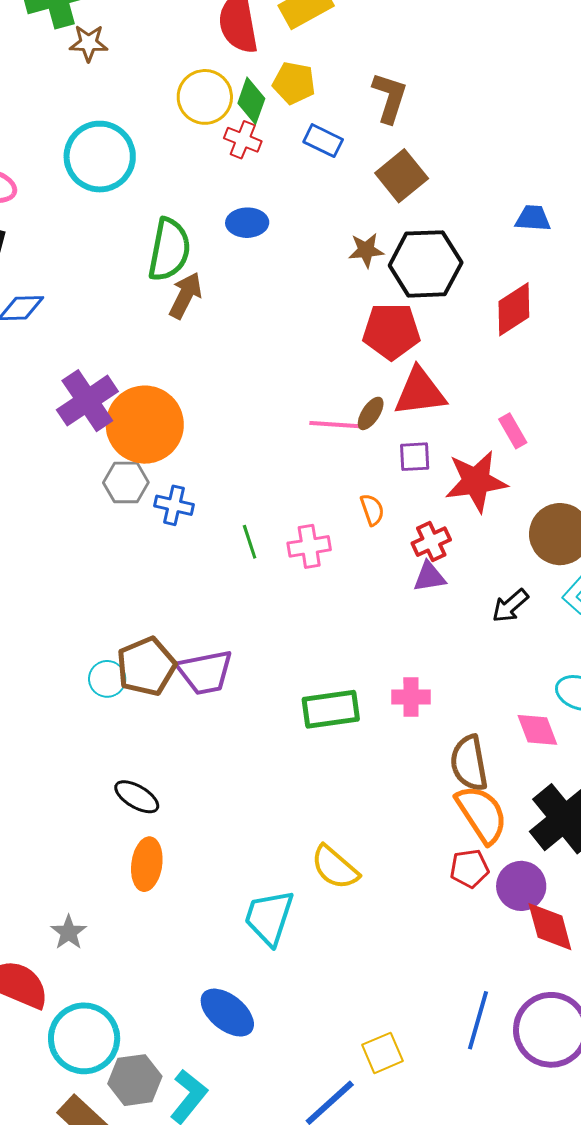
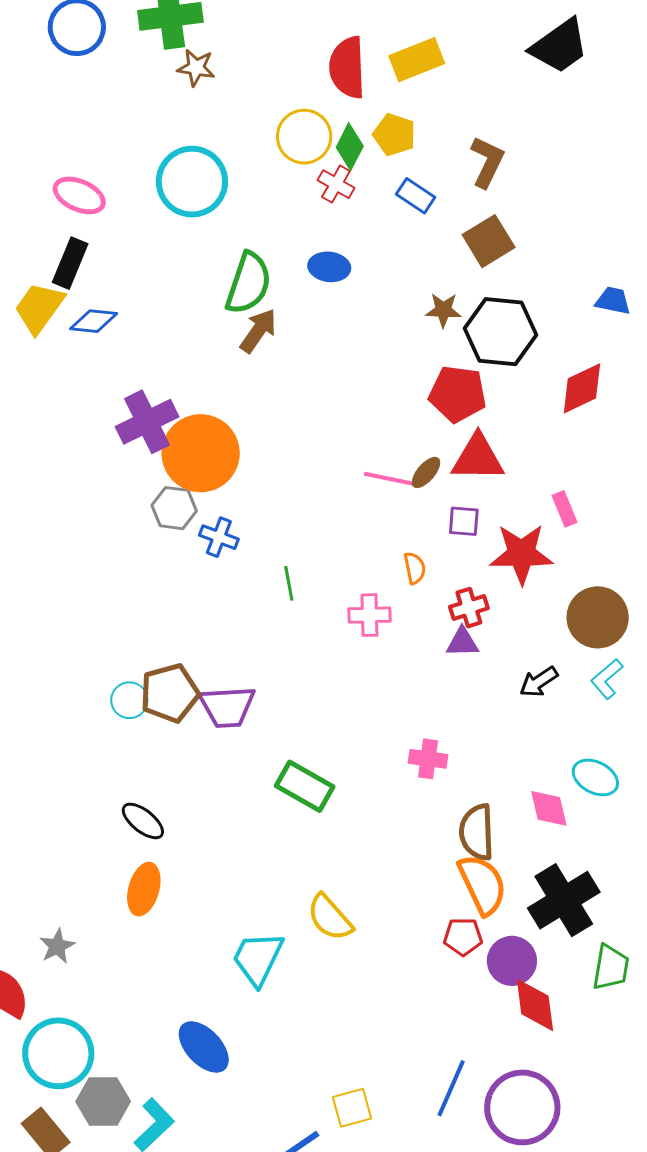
pink cross: (309, 546) -> (369, 615), moved
green rectangle: (331, 709) -> (305, 786), moved, turned 30

